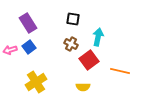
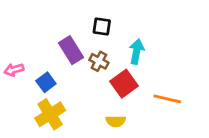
purple rectangle: (28, 23) -> (71, 50), moved
blue square: (29, 47) -> (46, 82), moved

